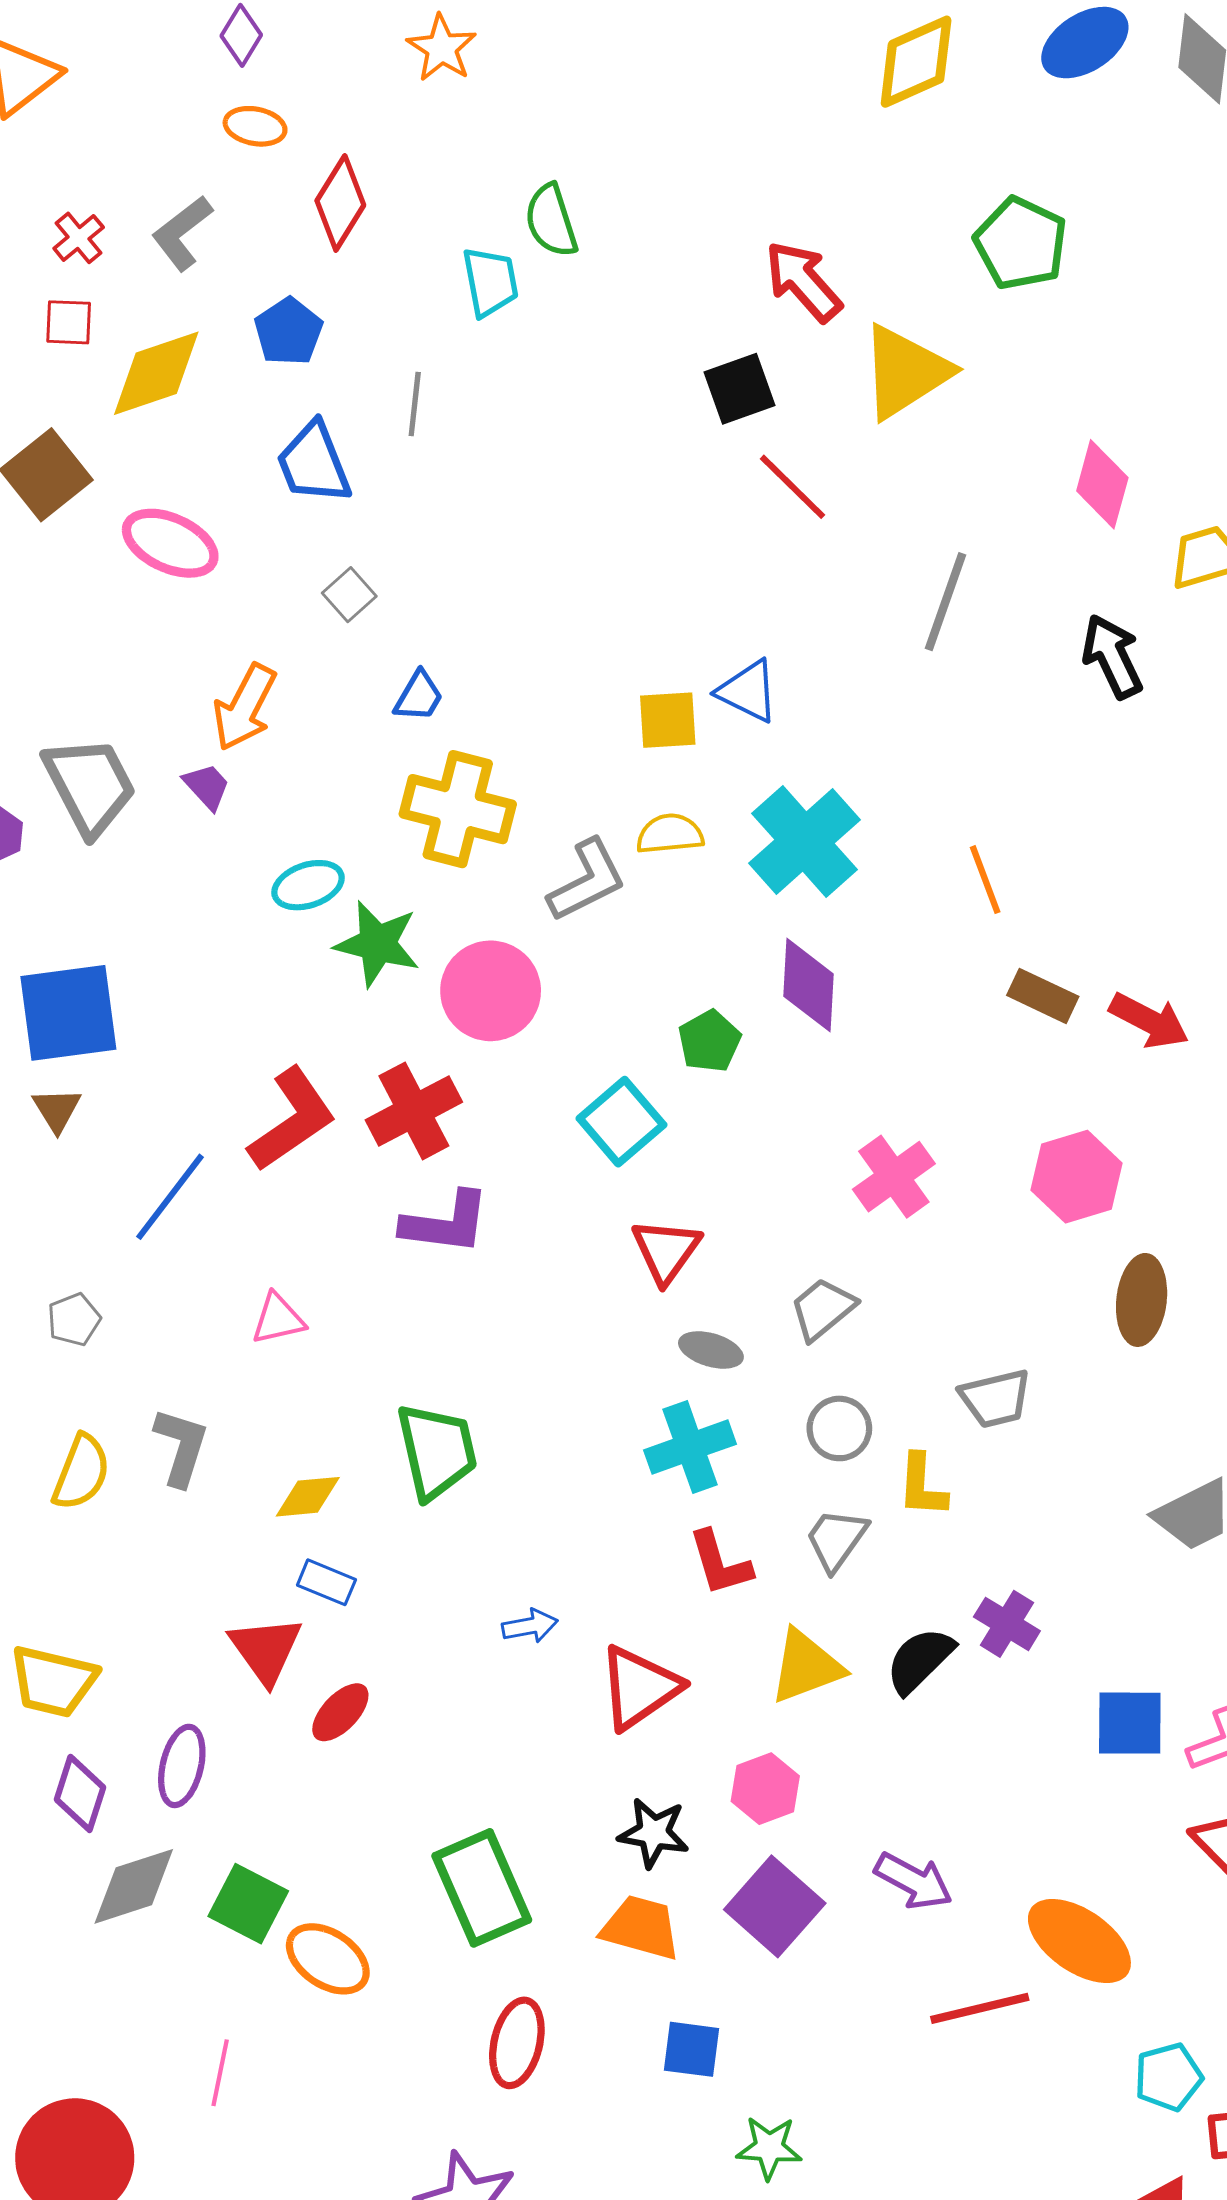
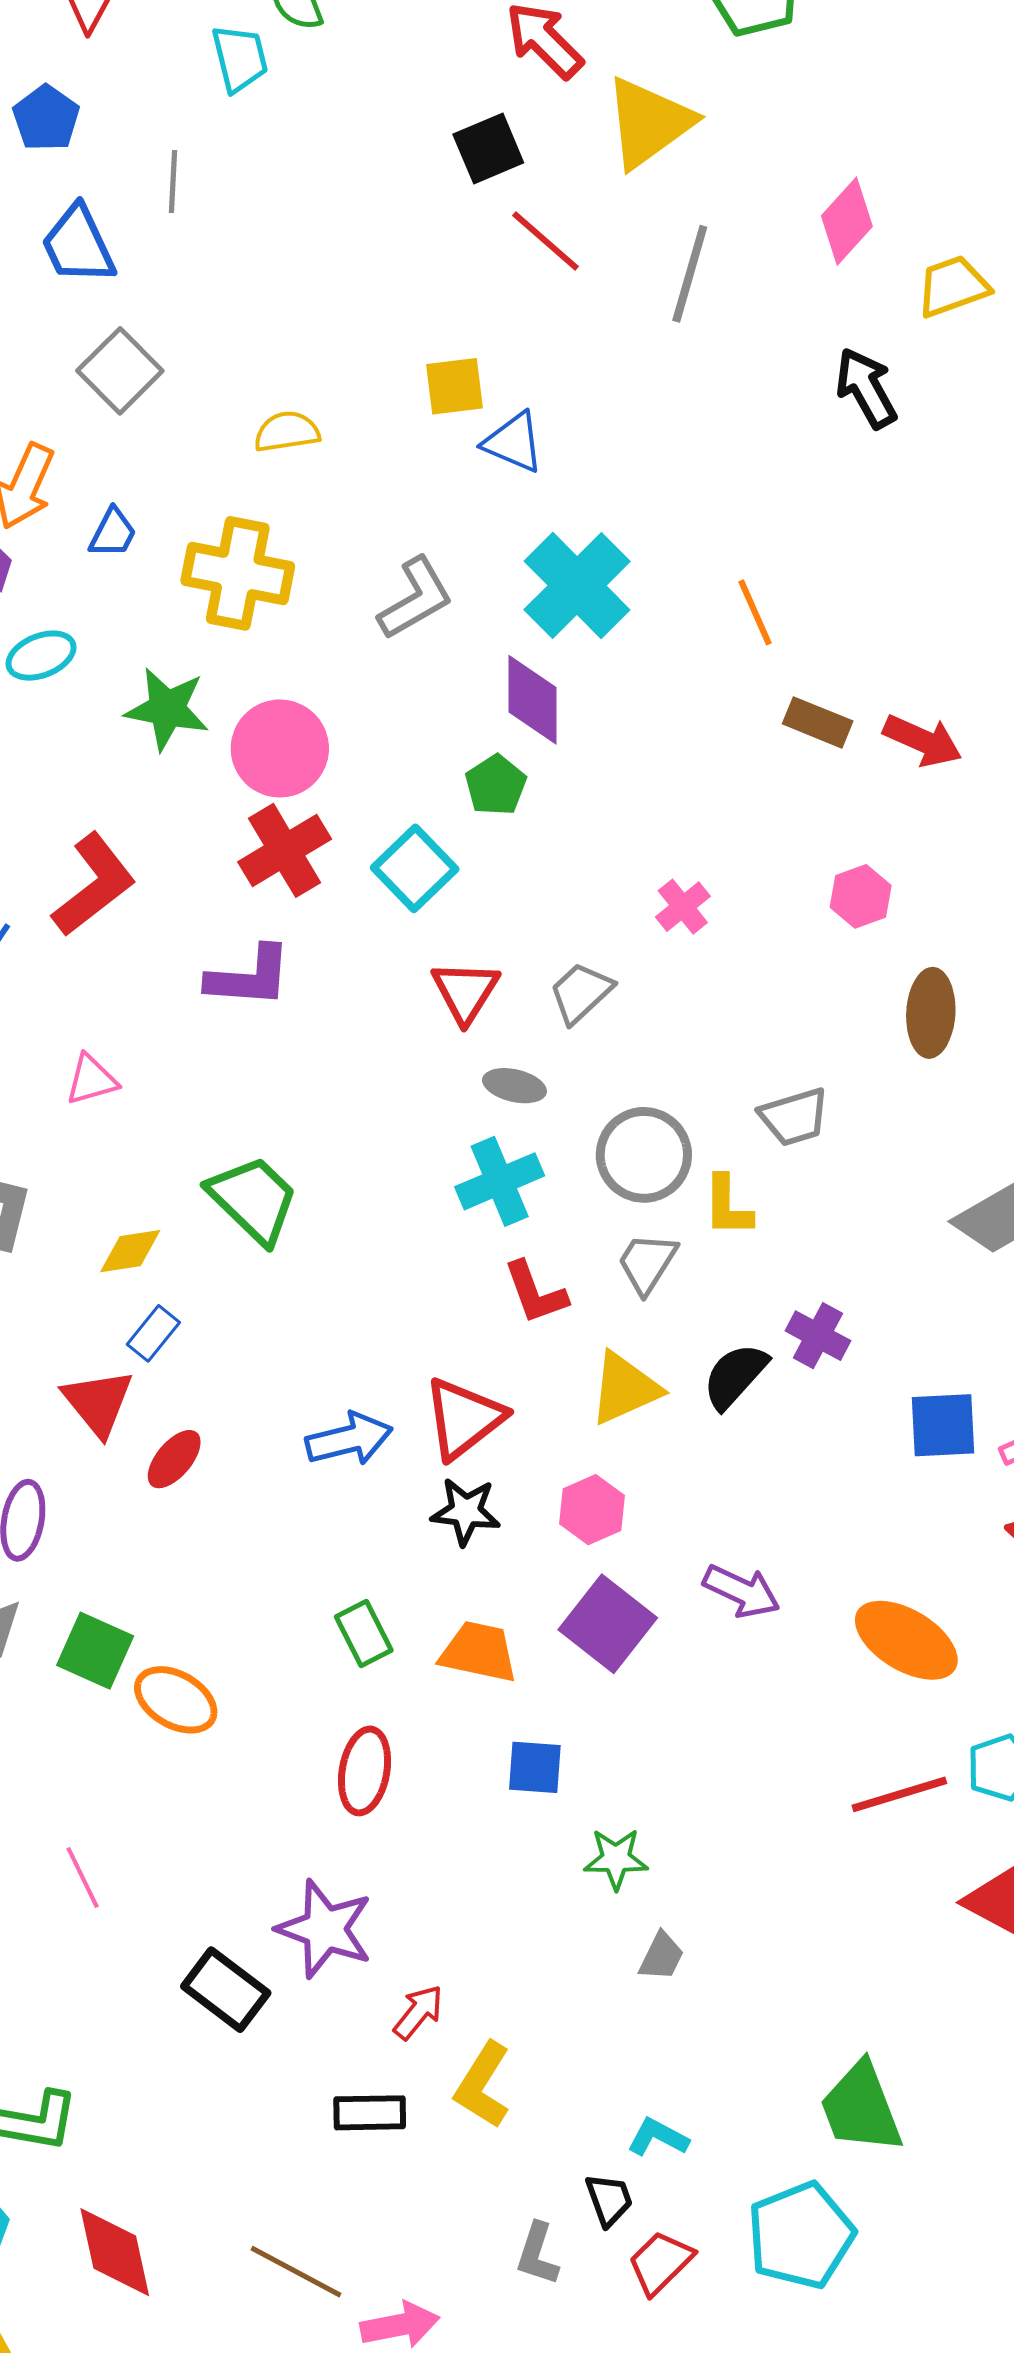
pink diamond: (1102, 484) -> (847, 221), turned 30
gray square: (349, 595) -> (120, 371), size x1.6
gray line: (946, 602) -> (690, 274), moved
blue trapezoid: (419, 696) -> (113, 533), moved
yellow square: (668, 720) -> (455, 386), moved
yellow semicircle: (670, 834) -> (287, 432), moved
gray L-shape: (587, 880) -> (416, 598), moved
cyan ellipse: (308, 885) -> (41, 656), moved
purple diamond: (808, 985) -> (533, 700), moved
red cross: (414, 1111) -> (285, 850), moved
pink cross: (894, 1177) -> (683, 907), size x0.7
pink hexagon: (1077, 1177) -> (861, 896), size x0.7
gray trapezoid: (823, 1309) -> (581, 993), moved
gray circle: (839, 1428) -> (644, 1155), size x1.5
green trapezoid: (437, 1451) -> (253, 1199), turned -30
blue rectangle: (326, 1582) -> (153, 1333), turned -70
blue arrow: (530, 1626) -> (349, 1439), moved, size x1.6
black star: (654, 1833) -> (466, 1511), moved
green rectangle: (482, 1888) -> (364, 1634), moved, size x0.6
red line: (980, 2008) -> (899, 1794), moved
pink line: (220, 2073) -> (83, 1877), moved, turned -34

